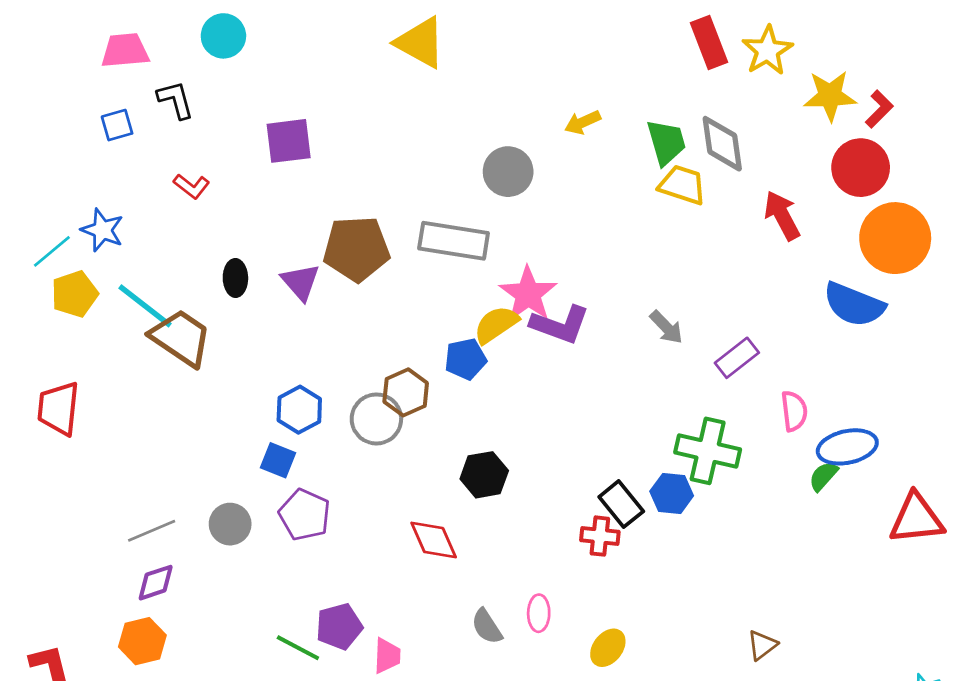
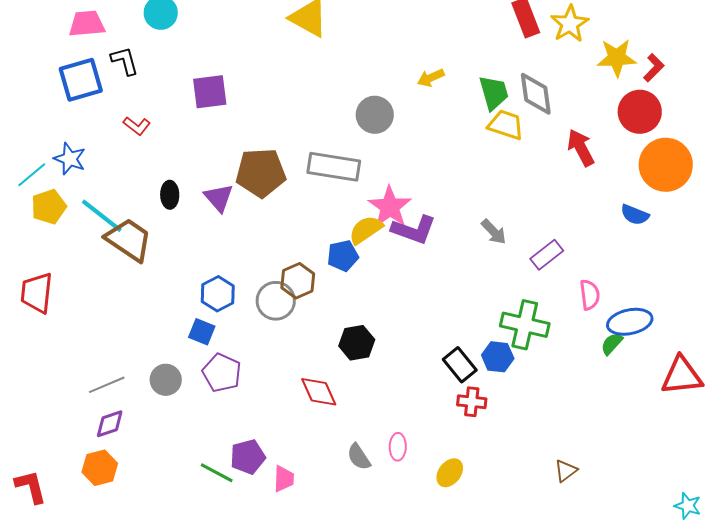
blue square: (117, 125) -> (81, 80), size x1.8
blue semicircle: (854, 305) -> (635, 215), size x0.6
red cross: (600, 536) -> (472, 402), moved

